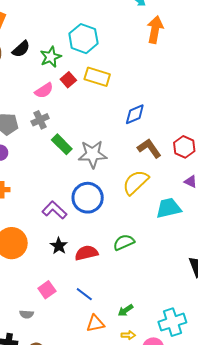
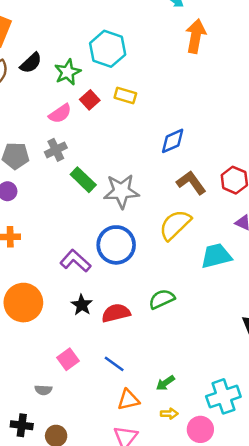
yellow rectangle: (97, 77) -> (125, 96), size x0.7

